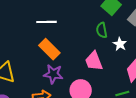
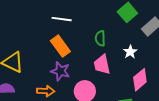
green semicircle: (102, 30) -> (100, 38), moved

